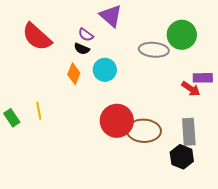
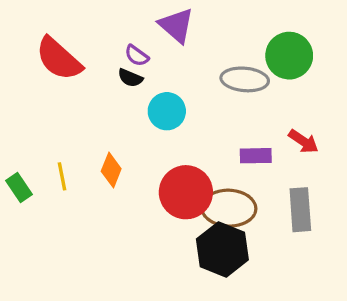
orange diamond: (74, 74) -> (111, 170), moved
purple rectangle: (203, 78) -> (256, 156), moved
black hexagon: (182, 157) -> (222, 249), moved, size x1.4

